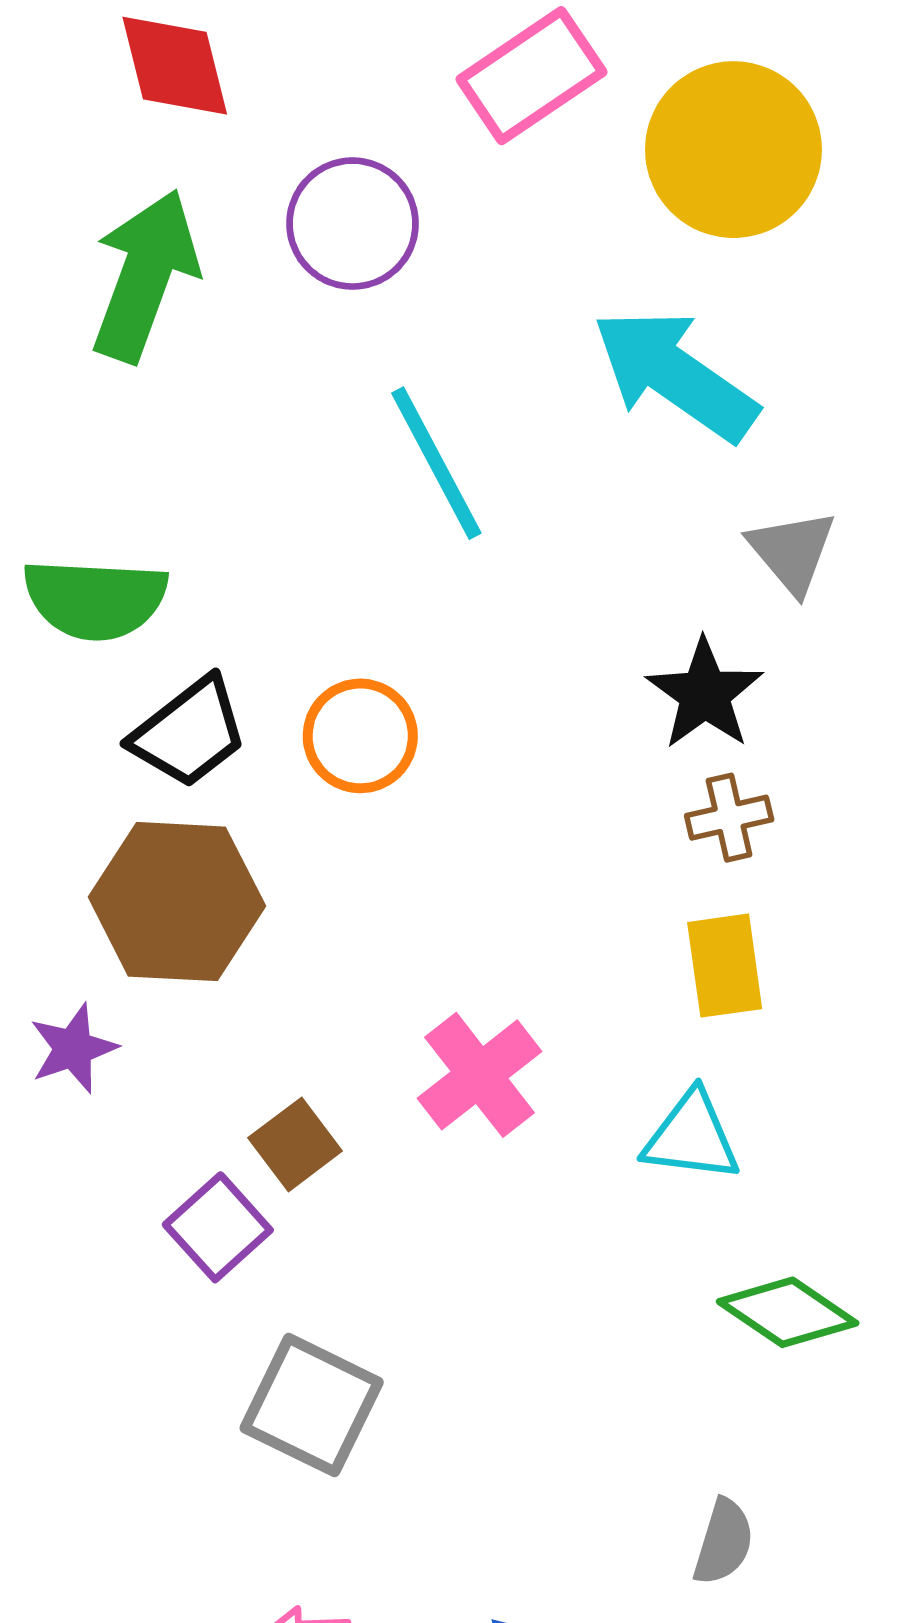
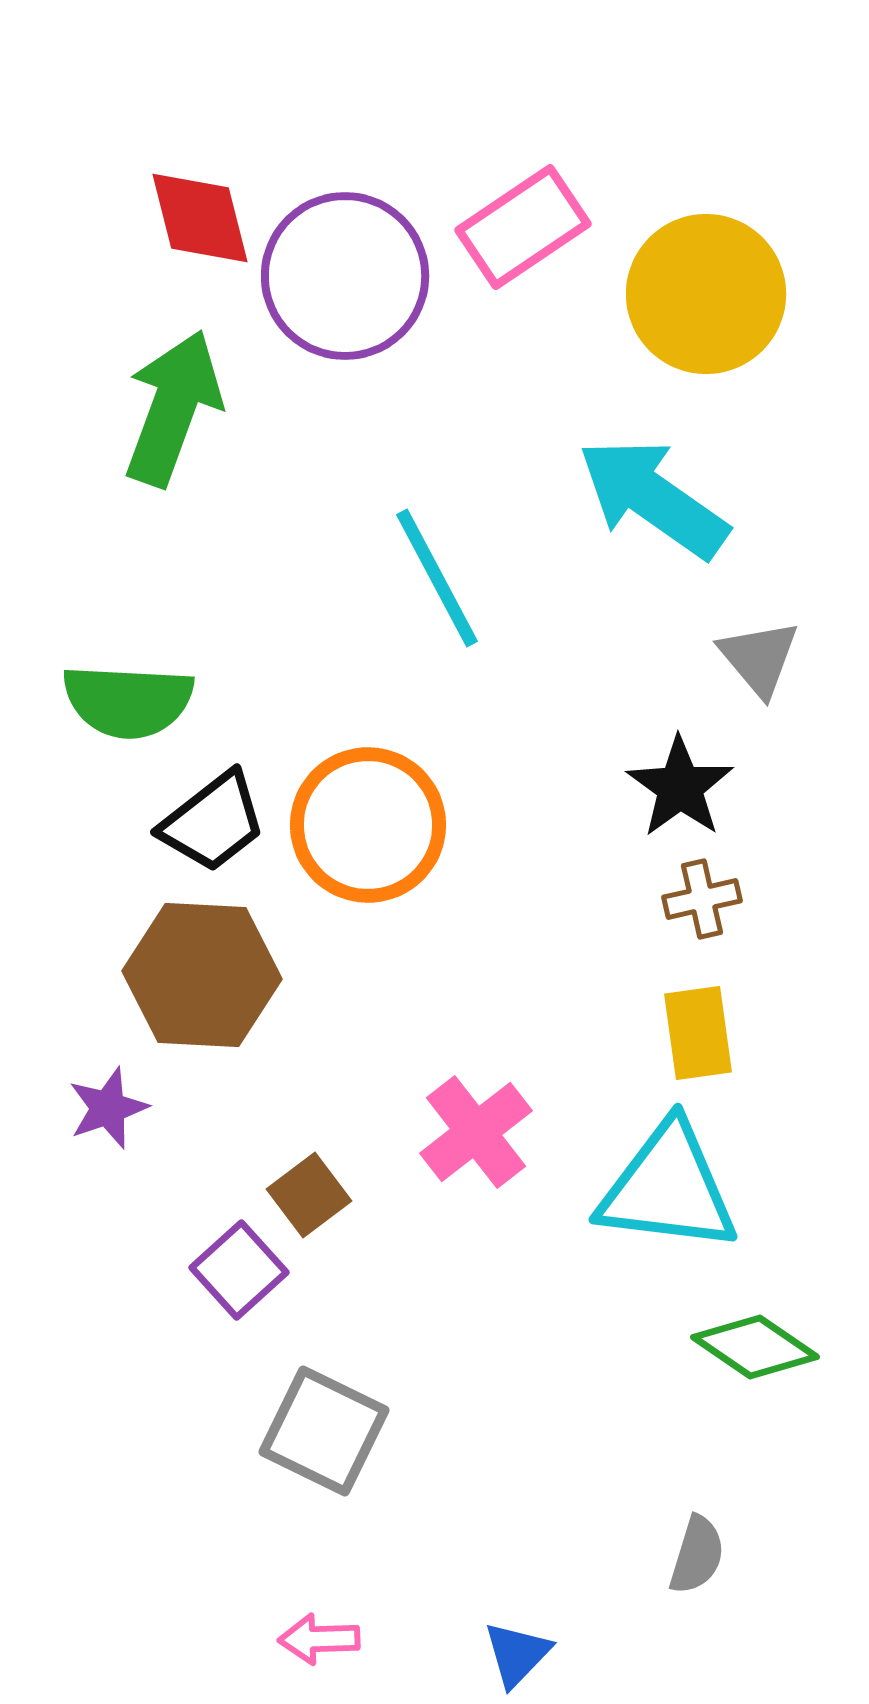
purple circle: (353, 224) -> (345, 276), moved, size x1.4
orange circle: (360, 736) -> (368, 825), size x1.5
cyan triangle: (692, 1137) -> (668, 1188), size x1.6

